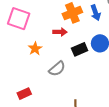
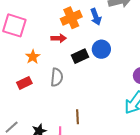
gray semicircle: (57, 69) -> (57, 77), turned -42
red rectangle: (24, 94) -> (24, 83), moved

